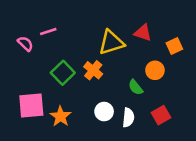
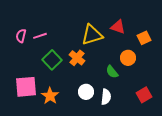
pink line: (48, 32) -> (40, 36), moved
pink semicircle: (25, 44) -> (21, 36), turned -120
red square: (161, 115) -> (144, 95), moved

